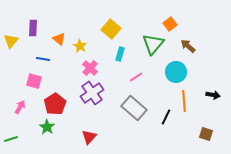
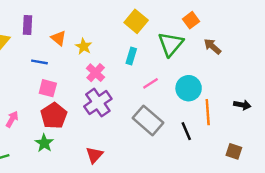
yellow square: (111, 29) -> (136, 21), moved
cyan circle: (176, 72) -> (189, 88), moved
pink square: (34, 81) -> (48, 88), moved
black line: (166, 117) -> (186, 131), turned -49

